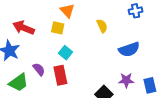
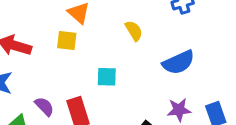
cyan square: (65, 53) -> (107, 77), moved, turned -32

